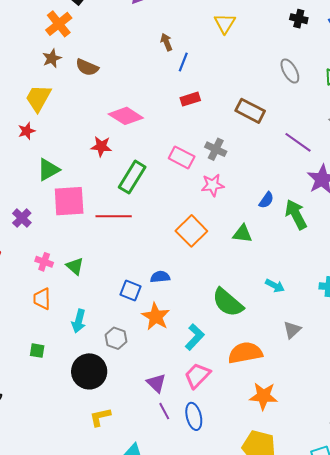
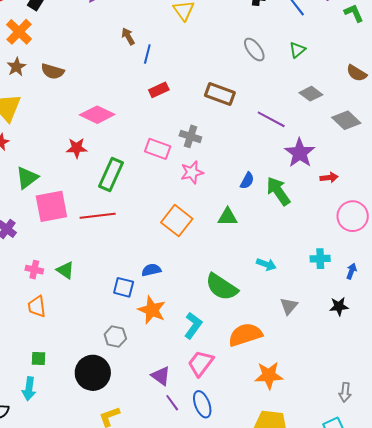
cyan arrow: (79, 321) -> (29, 389), moved

